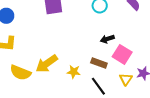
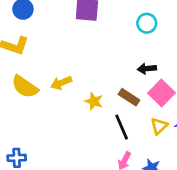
yellow arrow: (47, 64) -> (61, 83), size x0.7

